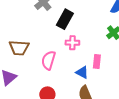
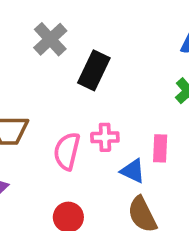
pink cross: (72, 43) -> (105, 137), moved

